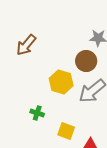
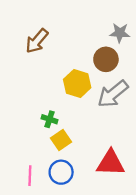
yellow square: (66, 131) -> (61, 140), moved, turned 36

